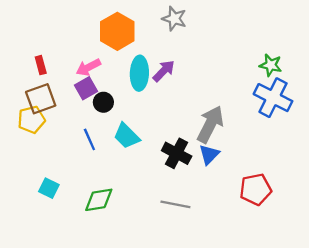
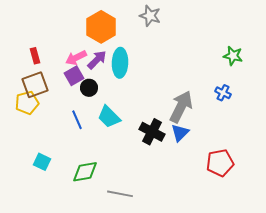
purple arrow: (164, 71) -> (97, 60), moved
blue cross: (273, 98) -> (223, 93), moved, size x0.5
gray line: (175, 204) -> (120, 194), moved

